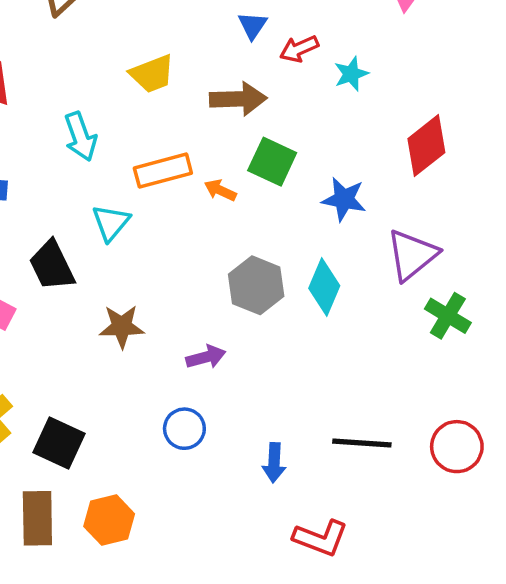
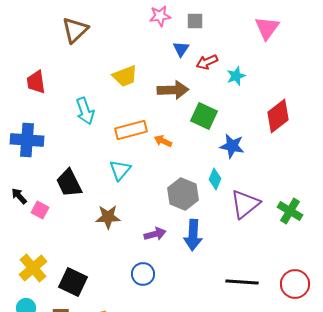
green square: (272, 162) -> (204, 116), moved
cyan triangle: (111, 223) -> (120, 170), moved
purple triangle: (412, 255) -> (245, 204), moved
cyan diamond: (324, 287) -> (215, 179), moved, size x0.7
blue arrow: (274, 463) -> (193, 235), moved, size x1.4

